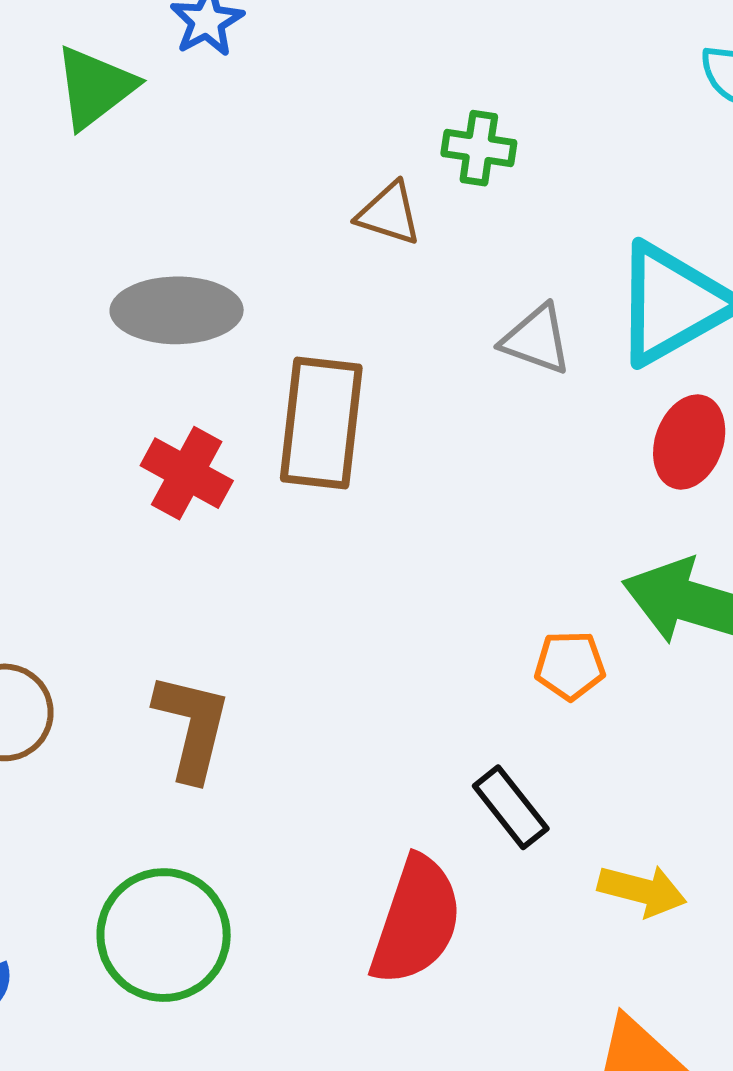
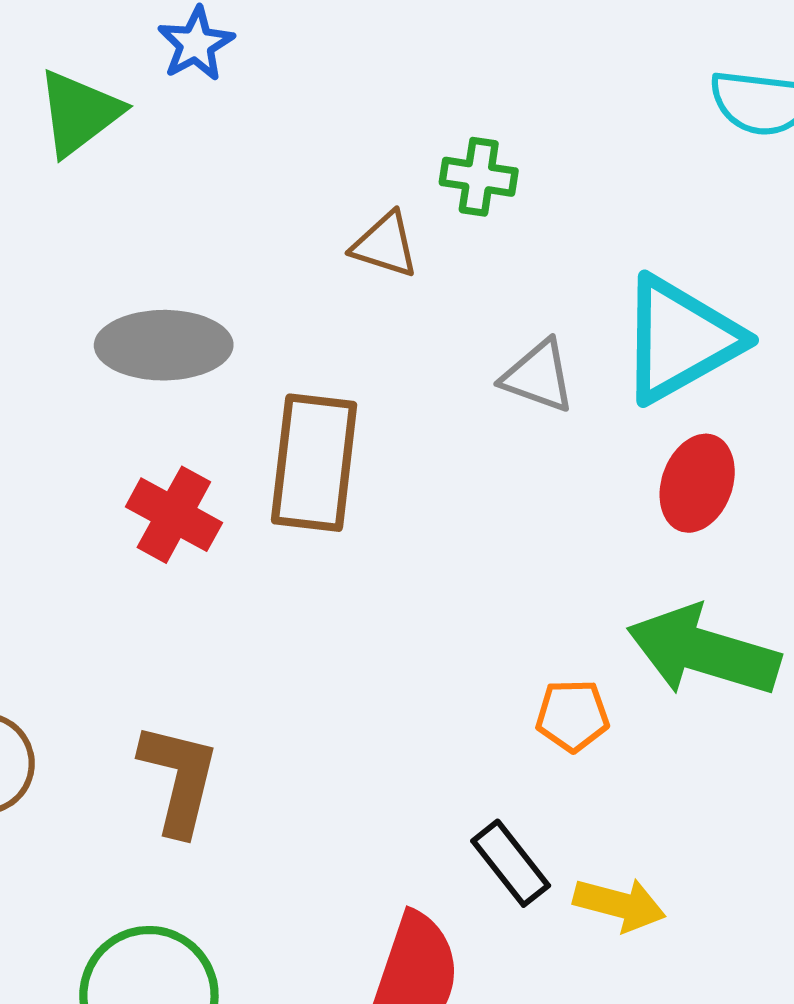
yellow arrow: (642, 891) -> (620, 904), moved

